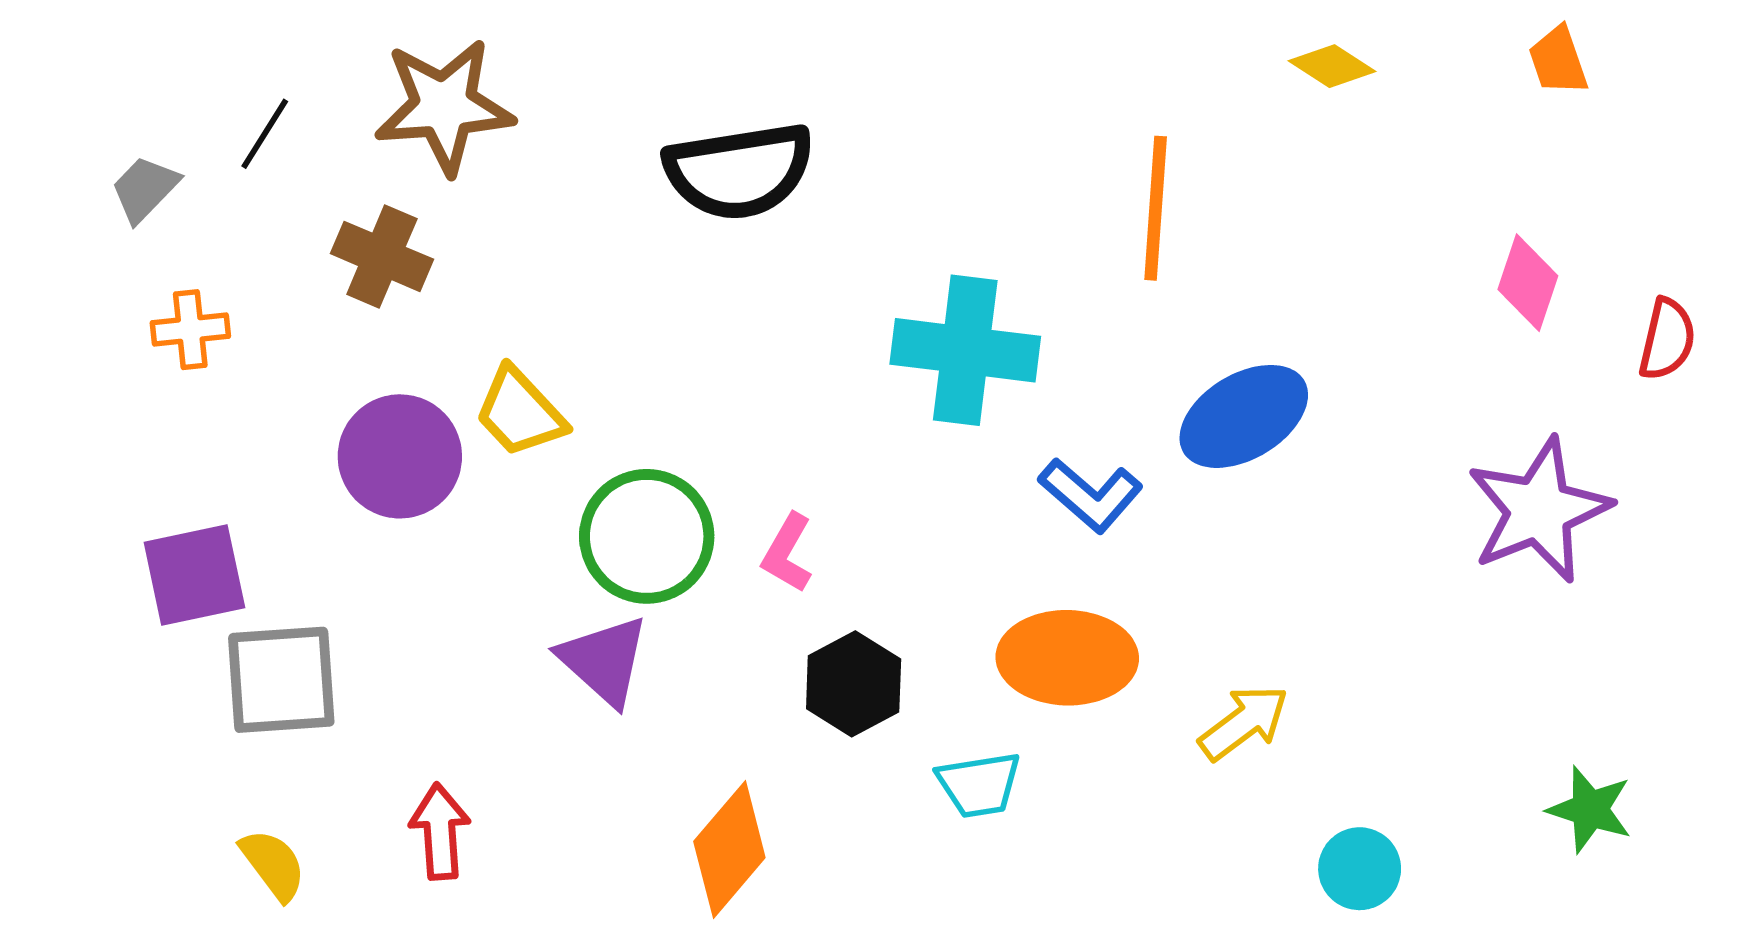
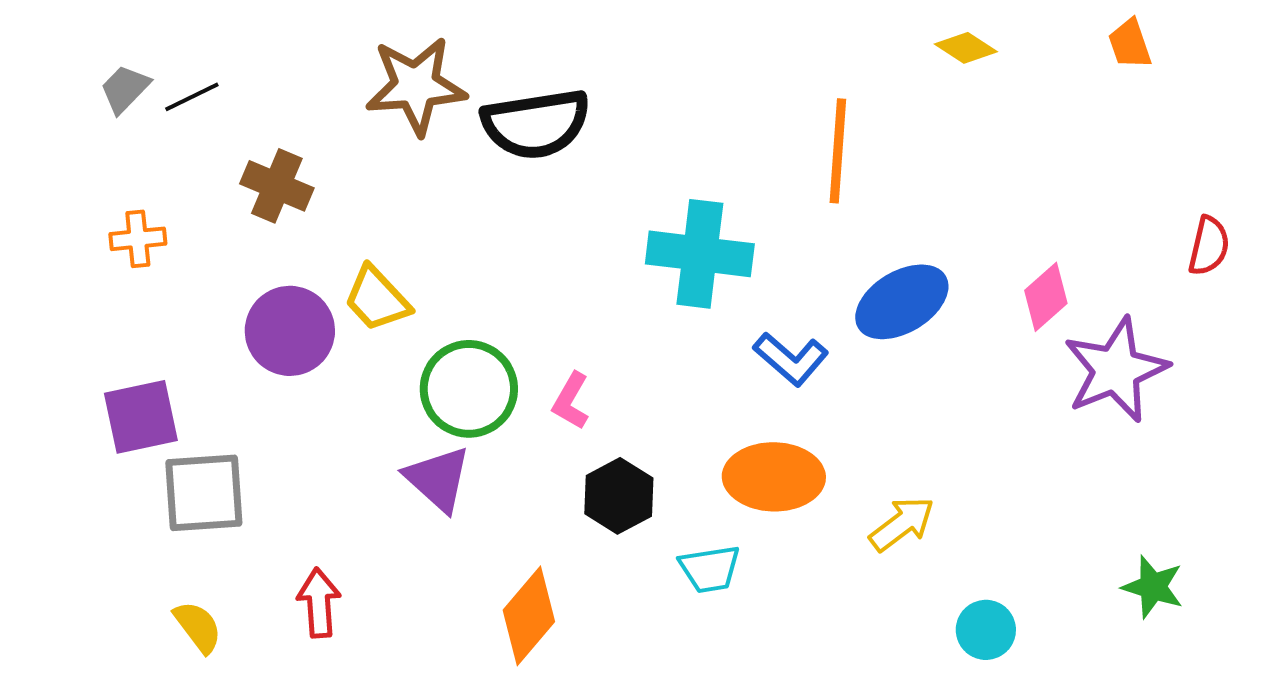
brown star: (444, 106) -> (416, 86), moved
black line: (265, 134) -> (192, 97), turned 32
gray trapezoid: (145, 189) -> (125, 89), moved
pink diamond: (1528, 283) -> (1046, 297), moved, turned 30

